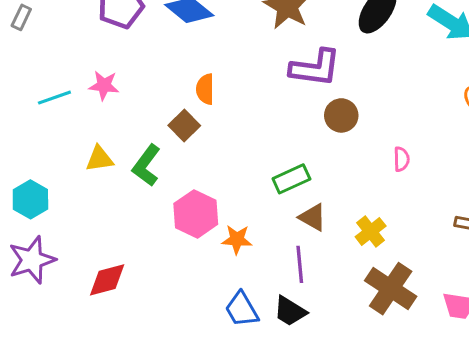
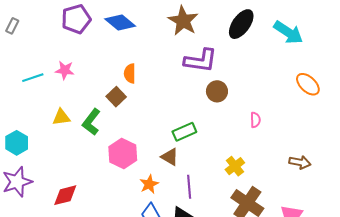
brown triangle: (313, 217) -> (170, 157), moved
orange star: (237, 239) -> (149, 184), moved, turned -30

